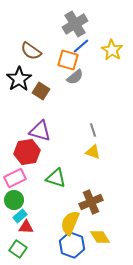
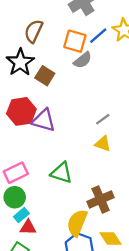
blue line: (81, 46) -> (98, 36), moved
brown semicircle: (31, 51) -> (34, 31), turned 80
gray line: (93, 130) -> (103, 119), turned 72
red hexagon: (27, 152) -> (21, 111), moved

